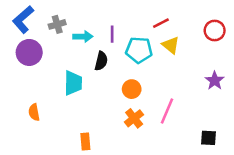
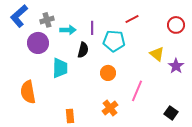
yellow triangle: (171, 45) -> (157, 54), moved
purple circle: (29, 52) -> (38, 43), moved
orange semicircle: (34, 112) -> (28, 92), size x1.6
orange cross: (134, 118) -> (110, 108), moved
black square: (209, 138) -> (171, 113), turned 32

